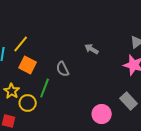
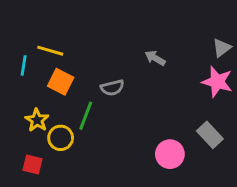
yellow line: (21, 44) -> (50, 51), turned 66
gray semicircle: (63, 69) -> (112, 88), turned -77

